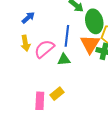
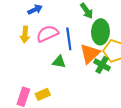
blue line: (67, 36) -> (69, 39), turned -30
pink semicircle: (44, 49) -> (47, 34), moved

